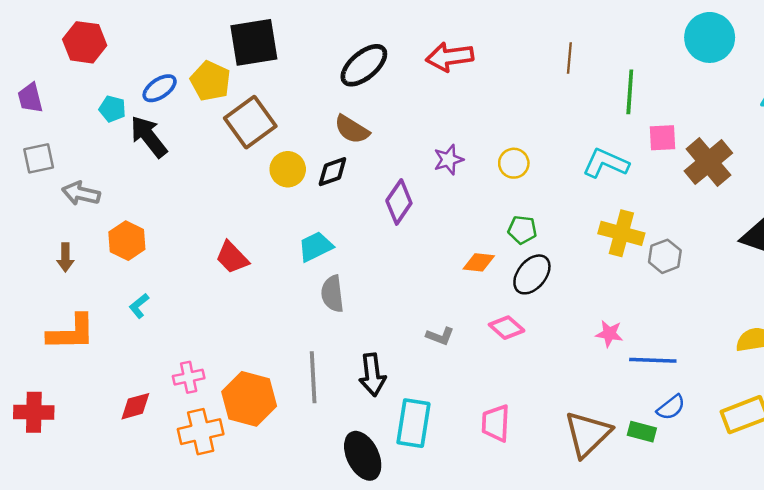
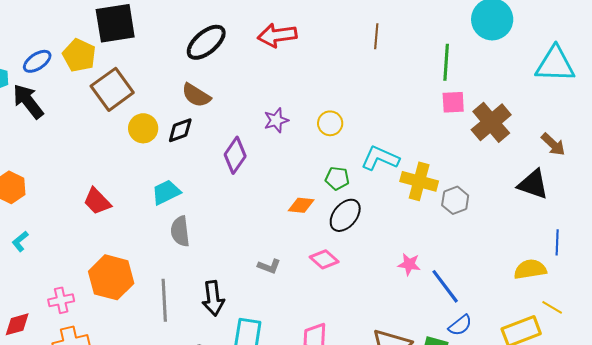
green line: (630, 92) -> (446, 62), moved
cyan L-shape: (606, 163) -> (380, 158), moved
blue line: (653, 360) -> (445, 286), turned 51
orange hexagon: (249, 399) -> (111, 277), moved

